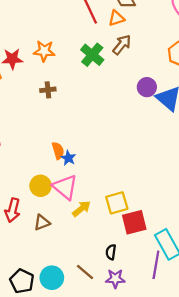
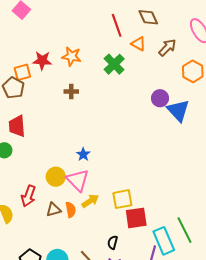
orange triangle: (116, 18) -> (138, 44), moved, turned 42
brown arrow: (122, 45) -> (167, 48), moved
orange semicircle: (58, 151) -> (71, 210), moved

